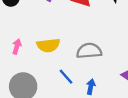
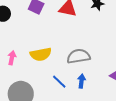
blue arrow: (91, 87) -> (81, 81), moved

